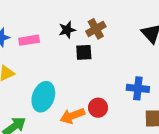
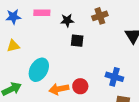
brown cross: (96, 29) -> (100, 16), moved
pink rectangle: (29, 40) -> (42, 13), moved

